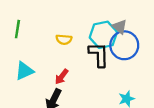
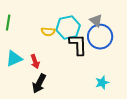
cyan hexagon: (103, 35) -> (68, 28), moved
red arrow: (62, 77) -> (35, 62), moved, turned -56

